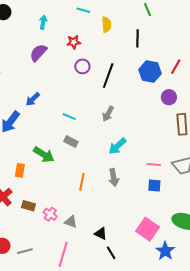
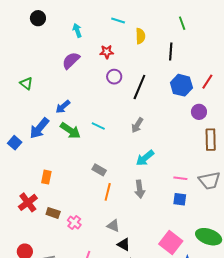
cyan arrow: (43, 22) -> (77, 30), turned -32
gray rectangle: (71, 142) -> (99, 170), moved
green arrow: (44, 155) -> (70, 131), moved
gray triangle: (71, 222) -> (113, 226), moved

